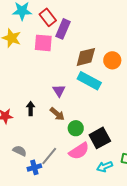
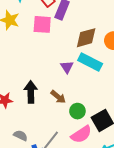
purple triangle: (59, 91) -> (67, 67), moved
black arrow: (31, 109) -> (31, 92), size x1.5

